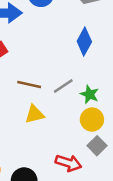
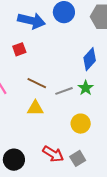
green star: (89, 94) -> (86, 88), moved
gray square: (97, 146) -> (78, 158), moved

